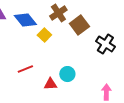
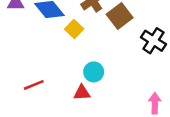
red line: (25, 69) -> (34, 85), moved
cyan circle: (67, 74) -> (94, 72), moved

